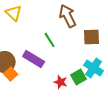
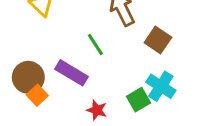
brown square: (92, 37) -> (158, 40), turned 36
red star: (61, 82) -> (97, 110), moved

